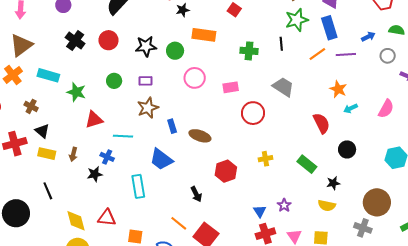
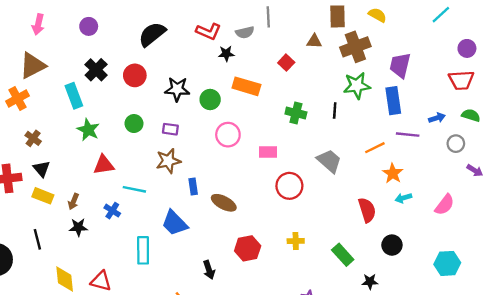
orange line: (317, 54) -> (375, 148), moved
cyan rectangle: (48, 75) -> (74, 96), moved, turned 45
black star: (95, 174) -> (78, 227), moved

